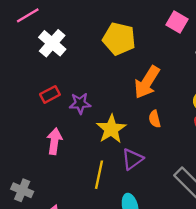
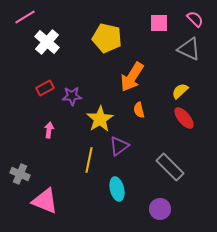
pink square: (177, 22) -> (159, 23), turned -30
pink arrow: (54, 141) -> (49, 130), size x0.7

